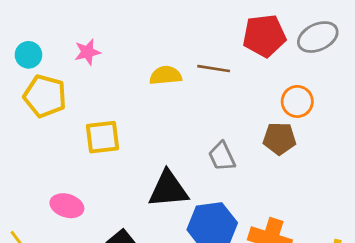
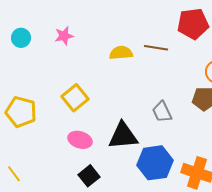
yellow pentagon: (45, 96) -> (21, 112), moved
yellow square: (103, 137) -> (75, 98), turned -32
pink ellipse: (67, 206) -> (80, 140), moved

